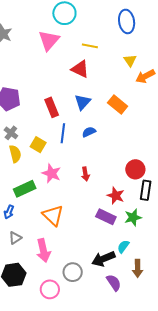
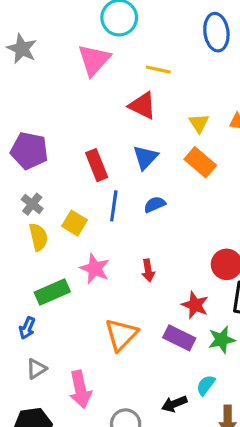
yellow triangle: (130, 60) -> (199, 123), moved
orange triangle: (53, 215) -> (121, 335), moved, turned 30
black arrow: (103, 259) -> (174, 404), size x0.7

